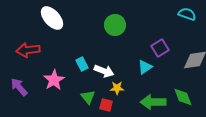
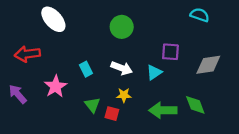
purple square: (160, 48) -> (170, 52), turned 36
white arrow: (104, 71) -> (122, 68), moved

